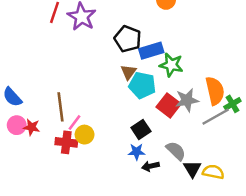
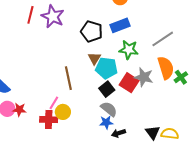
blue rectangle: (151, 51) -> (120, 25), moved
gray star: (187, 100) -> (144, 77), turned 30
brown line: (60, 107) -> (68, 78), moved
gray line: (216, 117) -> (163, 39), moved
black square: (141, 129) -> (107, 89), moved
gray semicircle: (176, 151) -> (109, 109), moved

